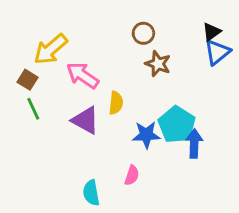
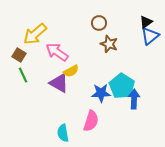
yellow semicircle: (116, 103) -> (71, 71), moved, turned 56
pink semicircle: (132, 175) -> (91, 121), size x1.5

